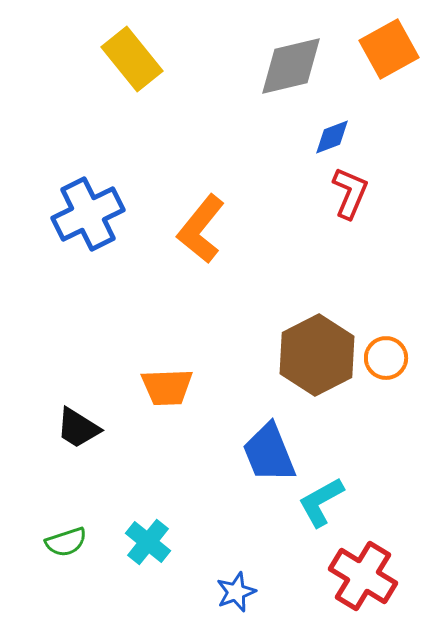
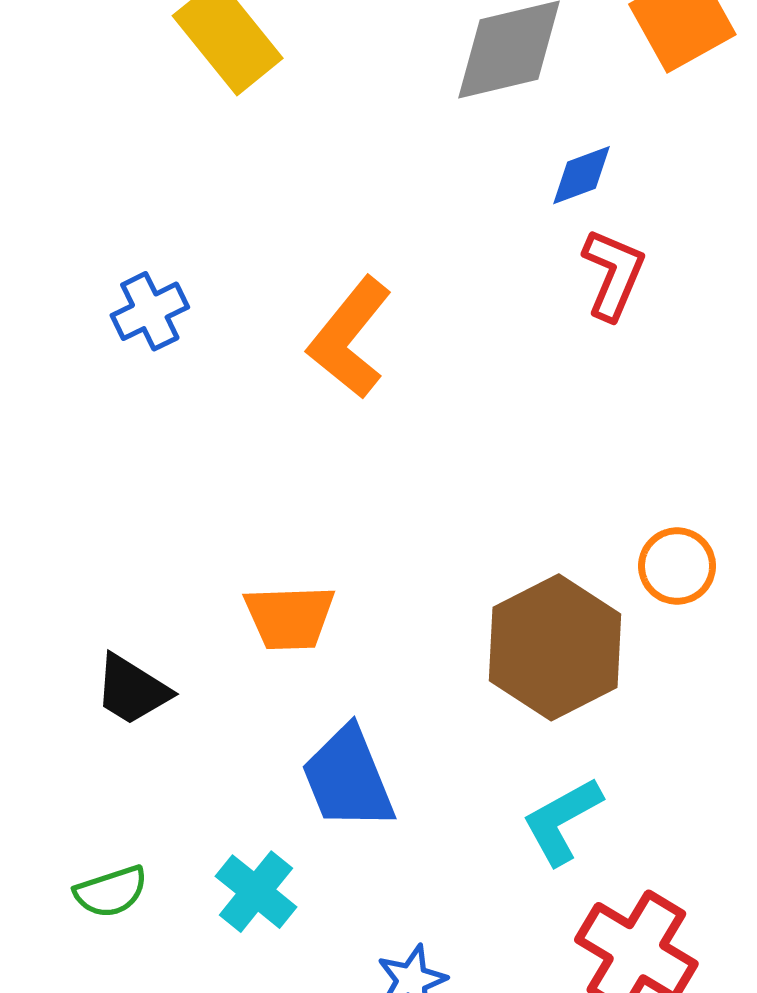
blue cross: (88, 214) -> (150, 311), size x0.6
brown hexagon: (317, 355) -> (555, 647), moved
blue trapezoid: (269, 453) -> (348, 778), moved

